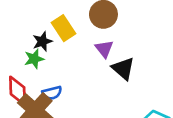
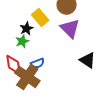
purple triangle: (104, 49) -> (70, 28), size x1.5
black triangle: (123, 68) -> (88, 60), moved

